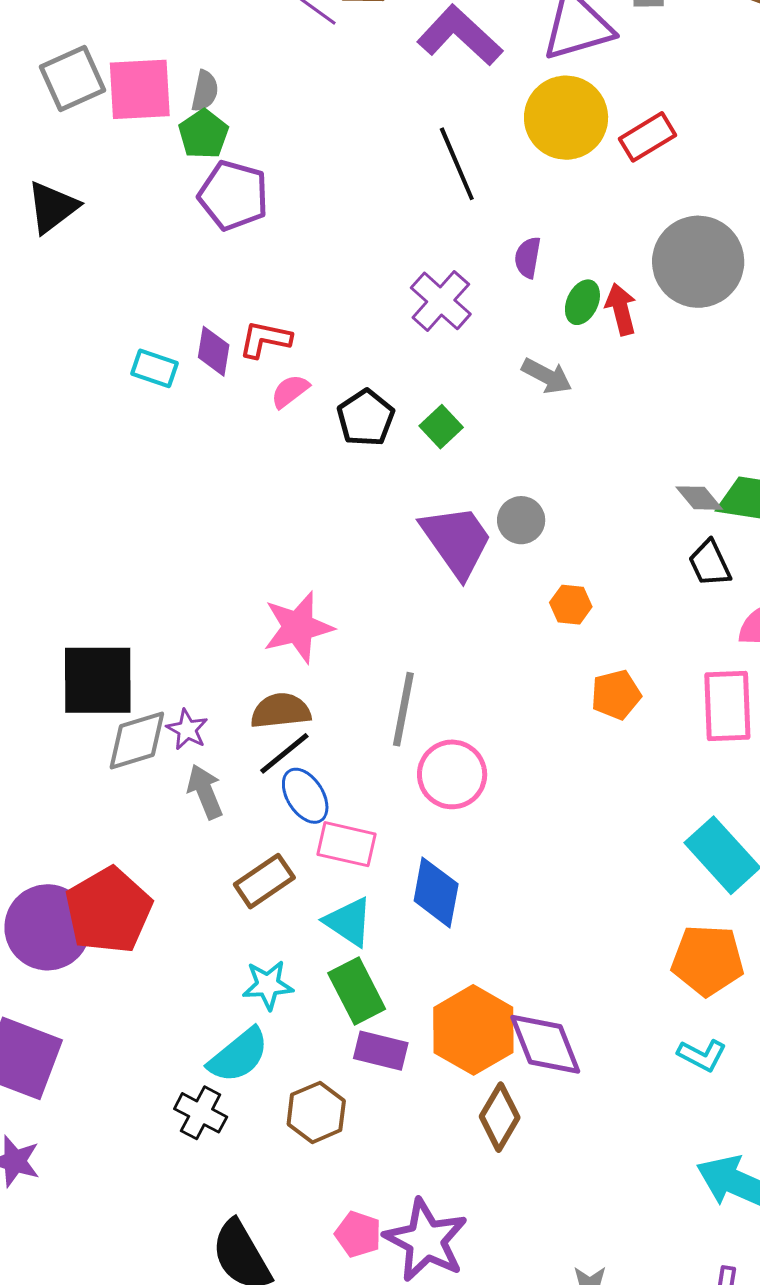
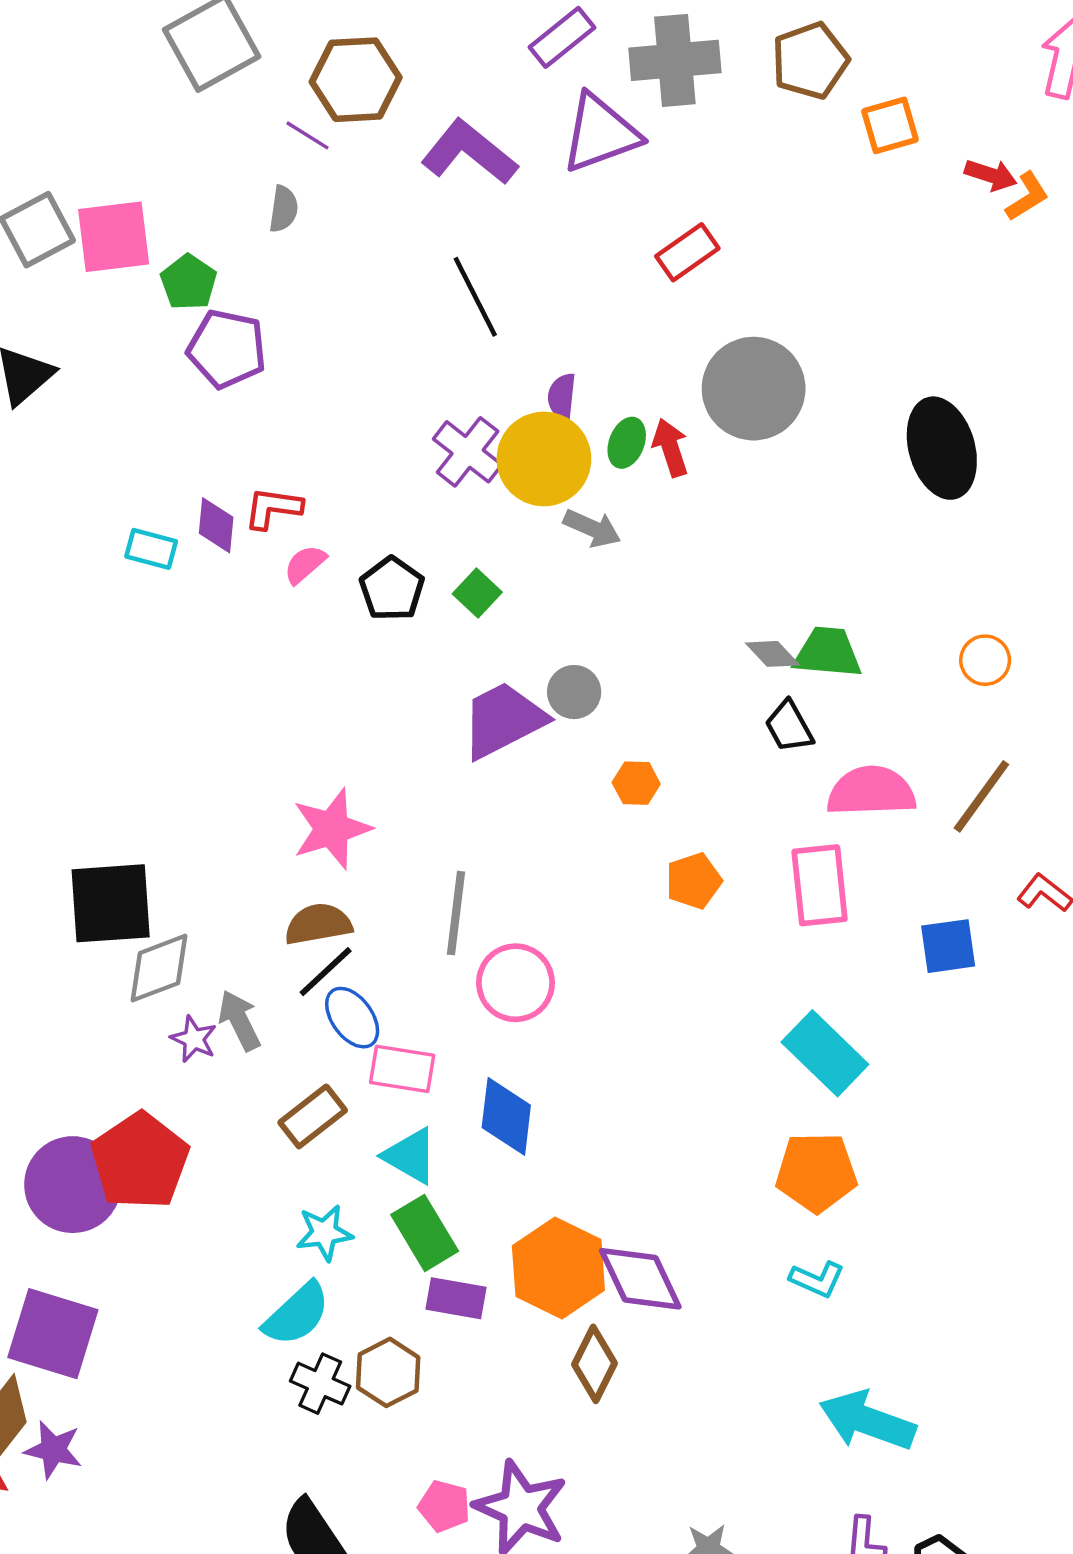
gray semicircle: (205, 91) -> (284, 209), moved
yellow circle: (566, 118) -> (544, 459), moved
purple trapezoid: (457, 541) -> (503, 720), turned -78
purple star: (187, 729) -> (194, 1039), moved
black cross: (201, 1113) -> (320, 1384), moved

